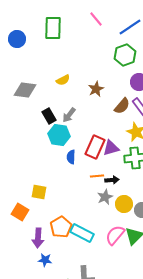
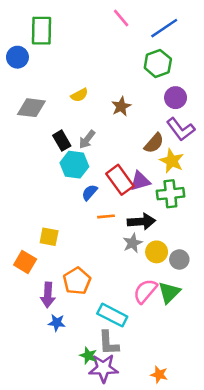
green rectangle: (53, 28) -> (41, 31), moved
blue circle: (17, 39) -> (17, 57), moved
brown semicircle: (122, 106) -> (154, 143), moved
red rectangle: (95, 147) -> (120, 180), turned -60
blue semicircle: (71, 157) -> (90, 192), turned 40
orange line: (97, 176) -> (106, 216), moved
black arrow: (112, 180) -> (141, 222), size x1.5
cyan rectangle: (82, 233) -> (112, 315), moved

